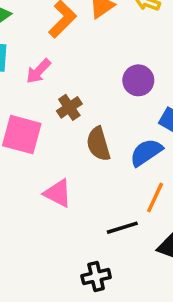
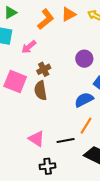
brown semicircle: (98, 144) -> (41, 90), moved
pink triangle: (58, 193) -> (36, 139), moved

